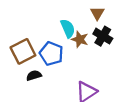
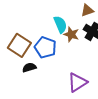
brown triangle: (97, 13) -> (87, 10), turned 40
brown square: (23, 51) -> (19, 45), turned -30

